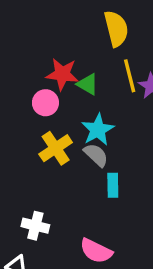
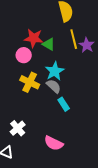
yellow cross: (56, 148) -> (30, 82), turned -30
cyan rectangle: (113, 185) -> (64, 104), turned -32
white cross: (35, 226) -> (18, 128), turned 35

